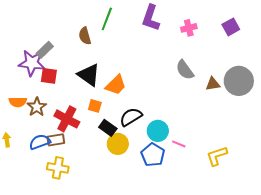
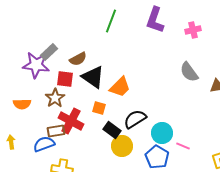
brown semicircle: (85, 36) -> (78, 59), moved, turned -102
red square: (49, 76) -> (65, 79), moved
brown star: (37, 107) -> (55, 98), moved
brown rectangle: (56, 140) -> (56, 131), moved

